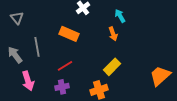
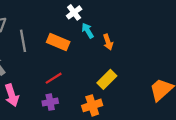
cyan arrow: (120, 16) -> (88, 31), moved
gray line: (37, 47) -> (23, 41), moved

